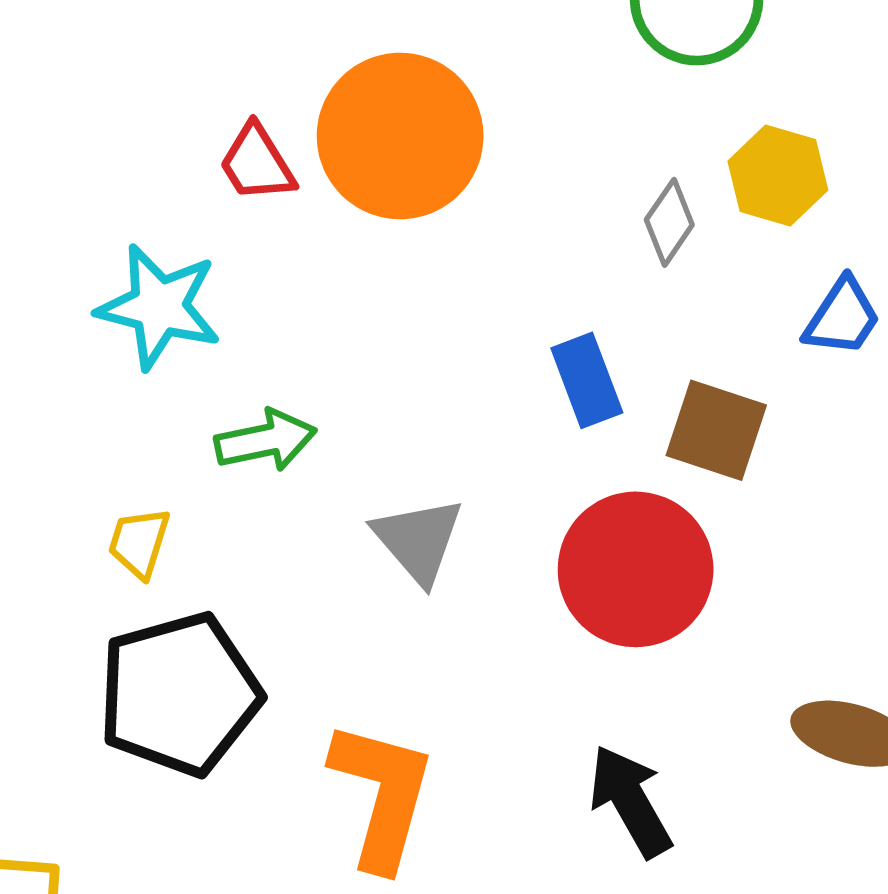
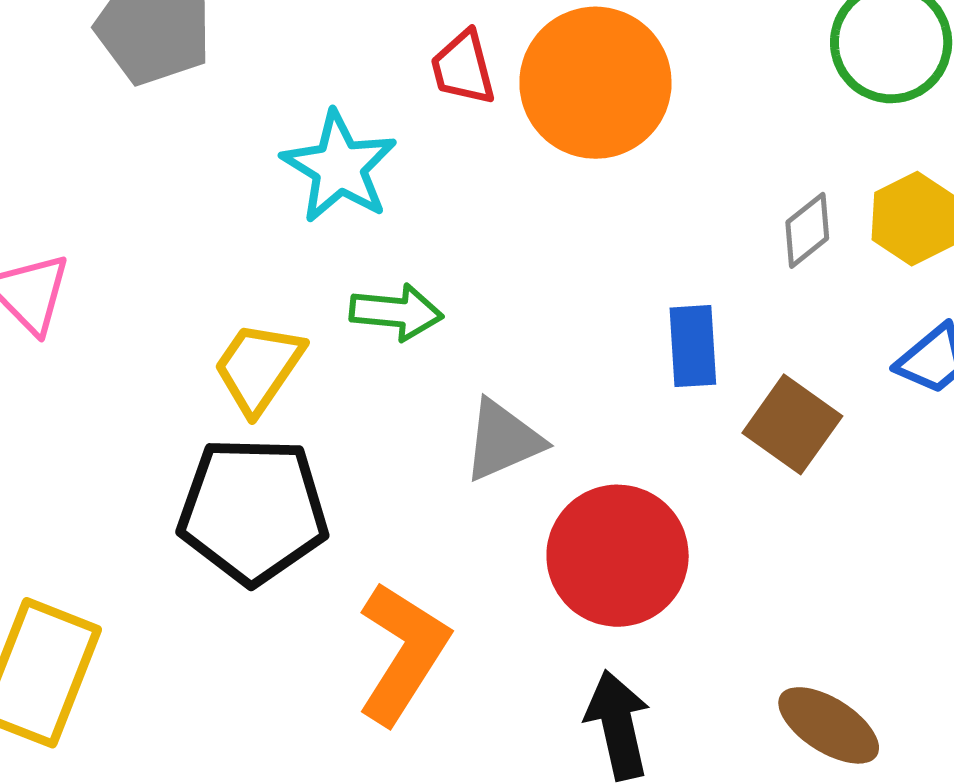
gray triangle: (418, 540) -> (503, 440), turned 30
yellow trapezoid: (139, 543) -> (258, 367), size x1.5
red circle: (636, 569) -> (618, 556), moved

